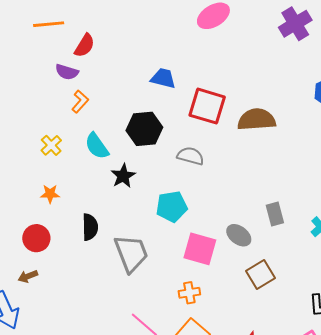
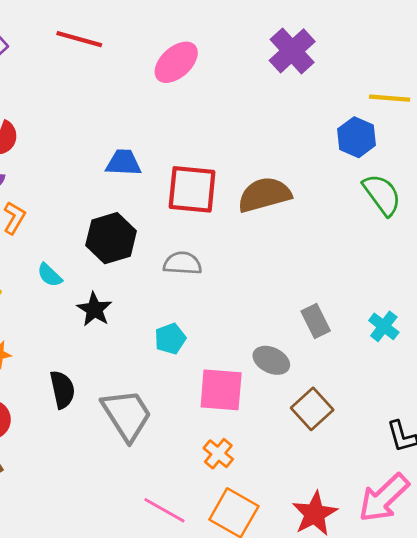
cyan semicircle: (97, 146) -> (50, 275), size x0.7
cyan pentagon: (172, 207) -> (170, 339), size x0.7
orange cross: (189, 293) -> (218, 454), turned -30

